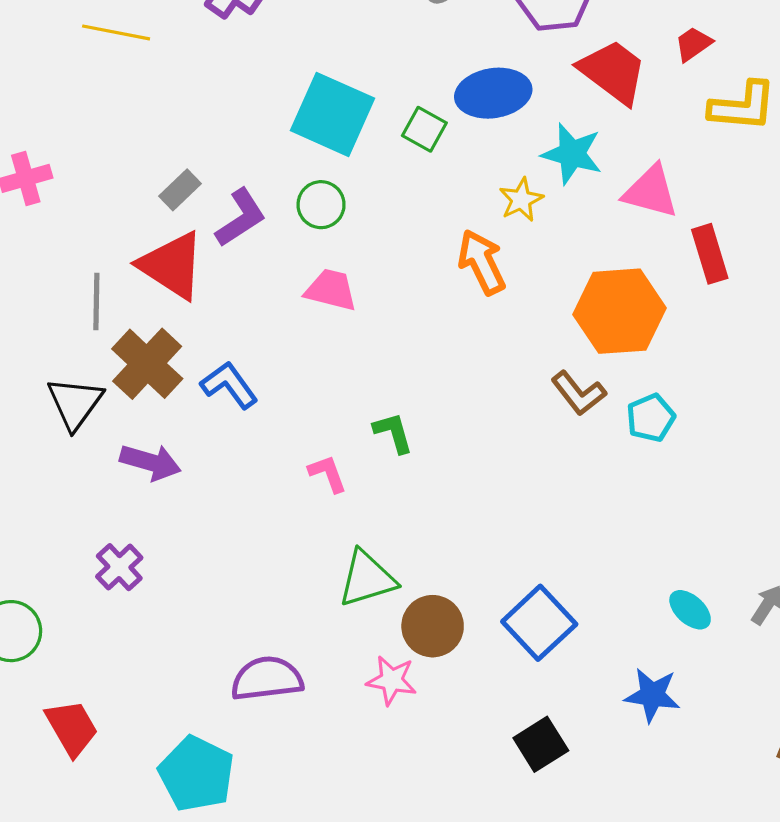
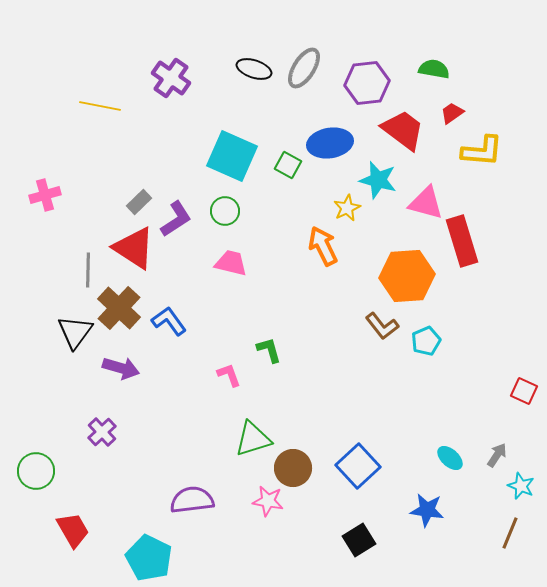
red rectangle: (710, 254) -> (462, 241), size x1.4

